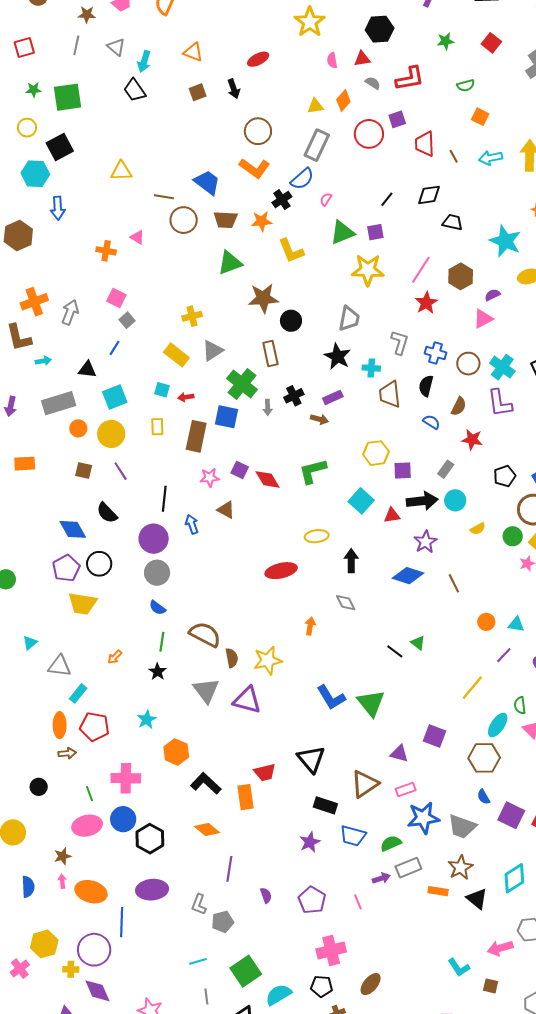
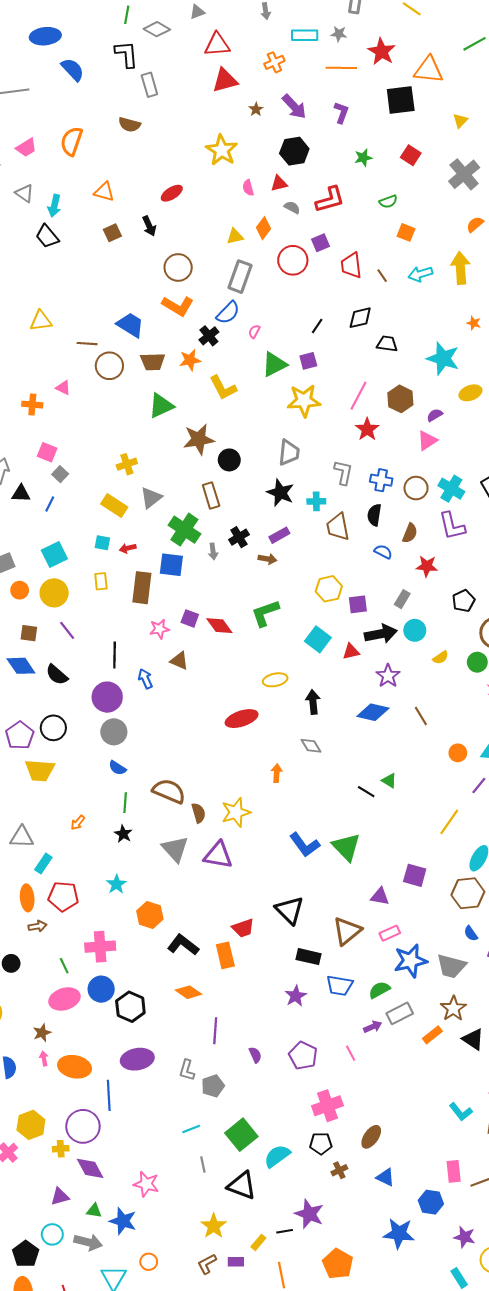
black triangle: (87, 370) -> (21, 494), moved
blue diamond: (73, 529) -> (21, 666), moved
orange rectangle: (438, 891) -> (432, 1035), turned -42

